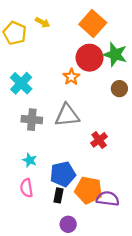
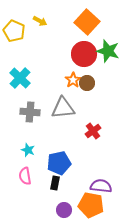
orange star: (71, 77) -> (73, 80), moved
brown circle: (119, 89) -> (87, 83), moved
orange pentagon: (88, 190) -> (91, 205), moved

